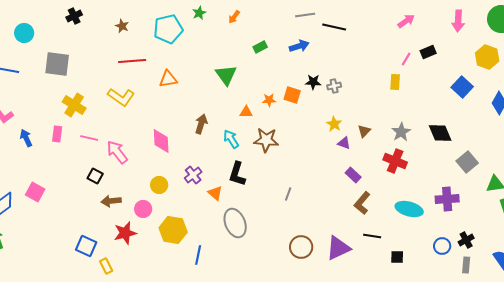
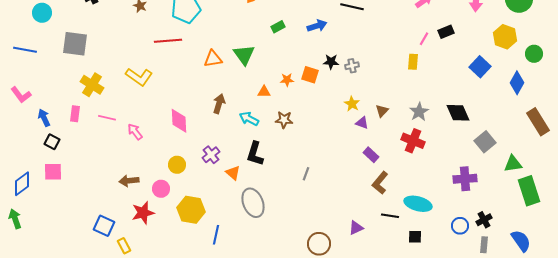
red line: (132, 61) -> (168, 41), moved
orange triangle: (168, 79) -> (213, 59), moved
cyan arrow: (231, 139) -> (249, 119), turned -30
brown star: (266, 140) -> (284, 120), size x0.7
pink arrow: (117, 152) -> (135, 132), size x0.7
black square: (95, 176) -> (52, 142), moved
pink square: (35, 192) -> (53, 172), turned -30
cyan ellipse: (409, 209) -> (418, 204), moved
brown circle: (301, 247) -> (319, 244), moved
purple triangle: (338, 248) -> (356, 228), size x0.6

